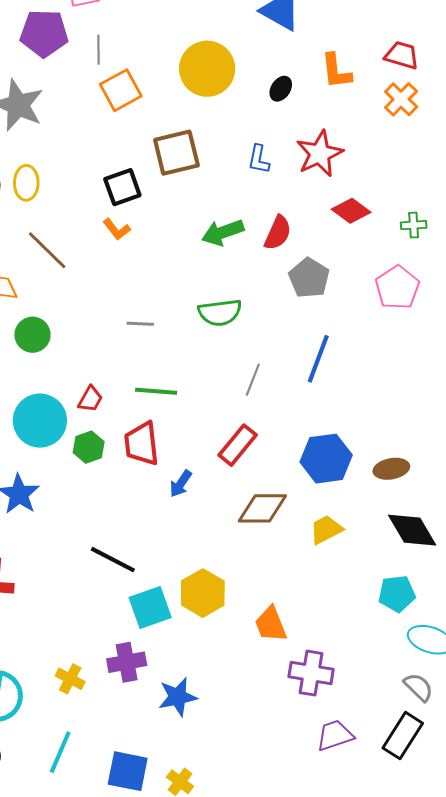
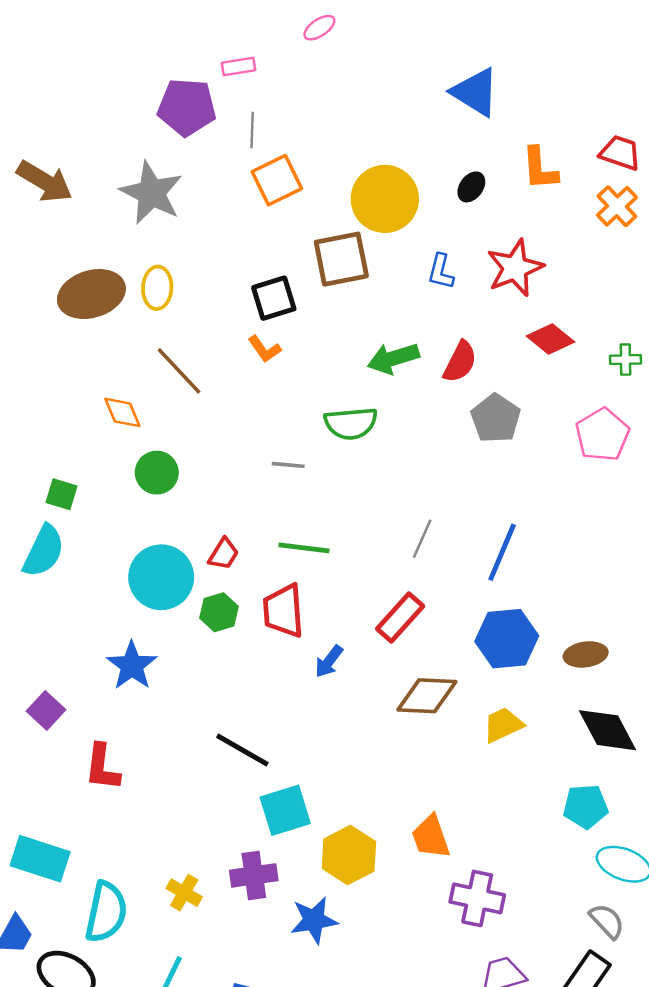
yellow circle: (207, 69) -> (385, 199), moved
green semicircle: (220, 312) -> (351, 423), moved
blue line: (318, 359) -> (502, 552), moved
yellow hexagon: (203, 593) -> (349, 855), moved

